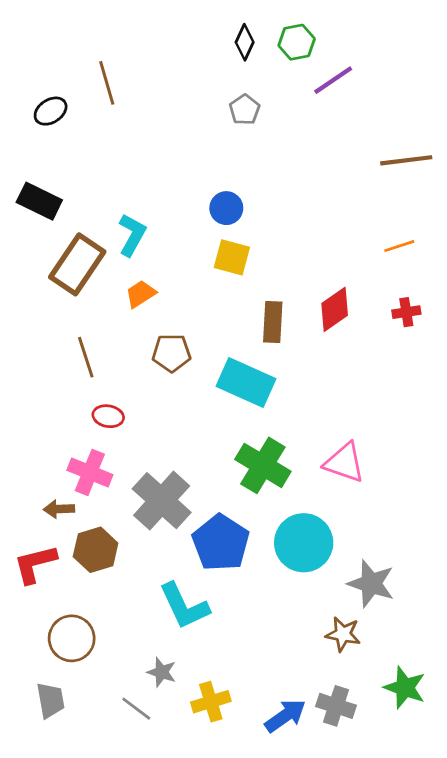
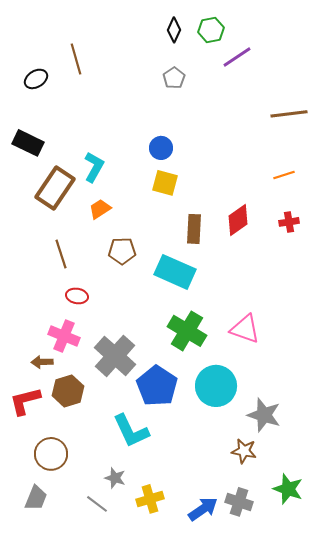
gray trapezoid: (51, 700) -> (36, 498), turned 32

